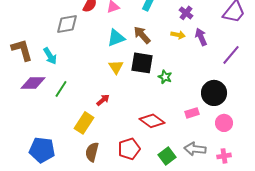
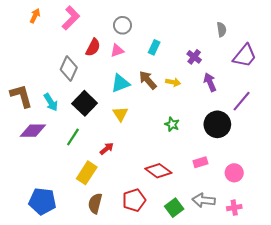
gray diamond: (67, 24) -> (69, 68), turned -55
yellow arrow: (178, 35) -> (173, 82), moved
black square: (142, 63) -> (85, 103), moved, turned 35
green line: (61, 89) -> (73, 137), moved
black circle: (214, 93) -> (217, 124), moved

